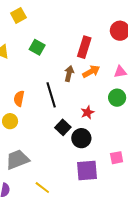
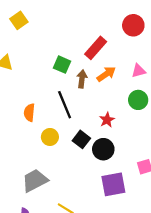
green square: (37, 47) -> (62, 65), moved
red rectangle: (84, 47) -> (96, 48), turned 30
yellow circle: (10, 121) -> (50, 137), moved

